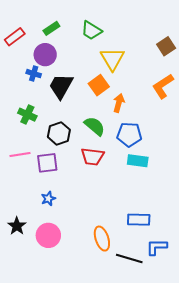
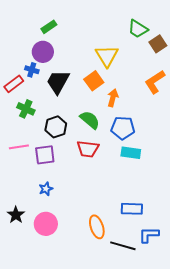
green trapezoid: (91, 30) -> (138, 29), moved
red rectangle: (15, 37) -> (14, 84), moved

